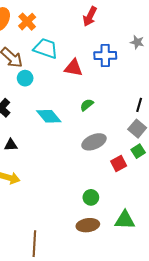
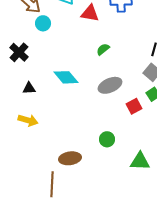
cyan diamond: (49, 116) -> (66, 77), moved
brown ellipse: (88, 225) -> (70, 158), moved

